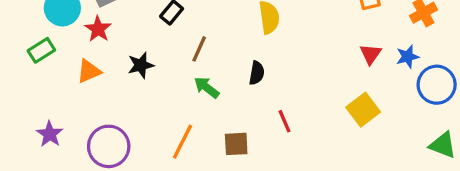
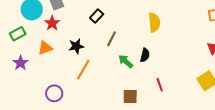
green arrow: (207, 87) -> (126, 61), moved
purple star: (50, 134) -> (20, 63), moved
orange line: (182, 142) -> (83, 70), moved
purple circle: (109, 146) -> (54, 93), size x0.7

